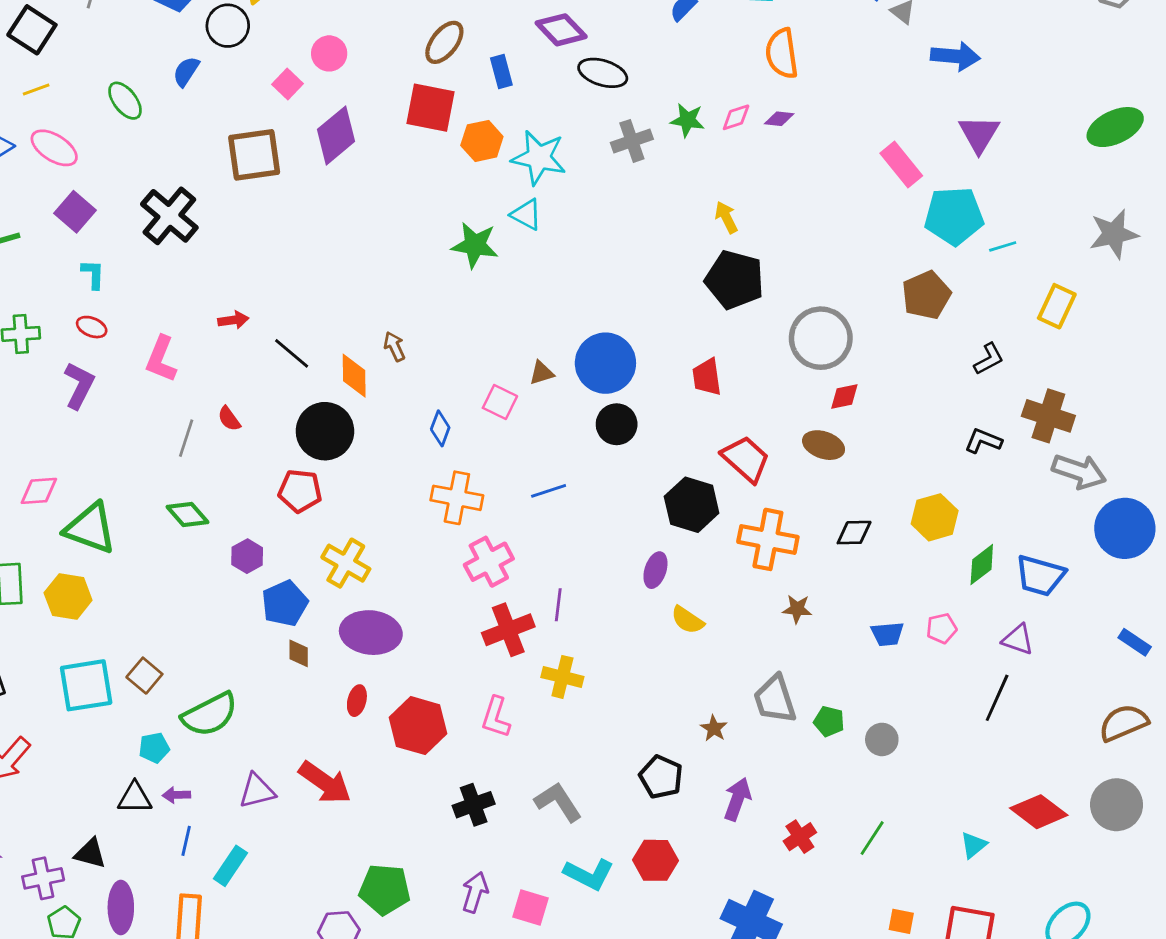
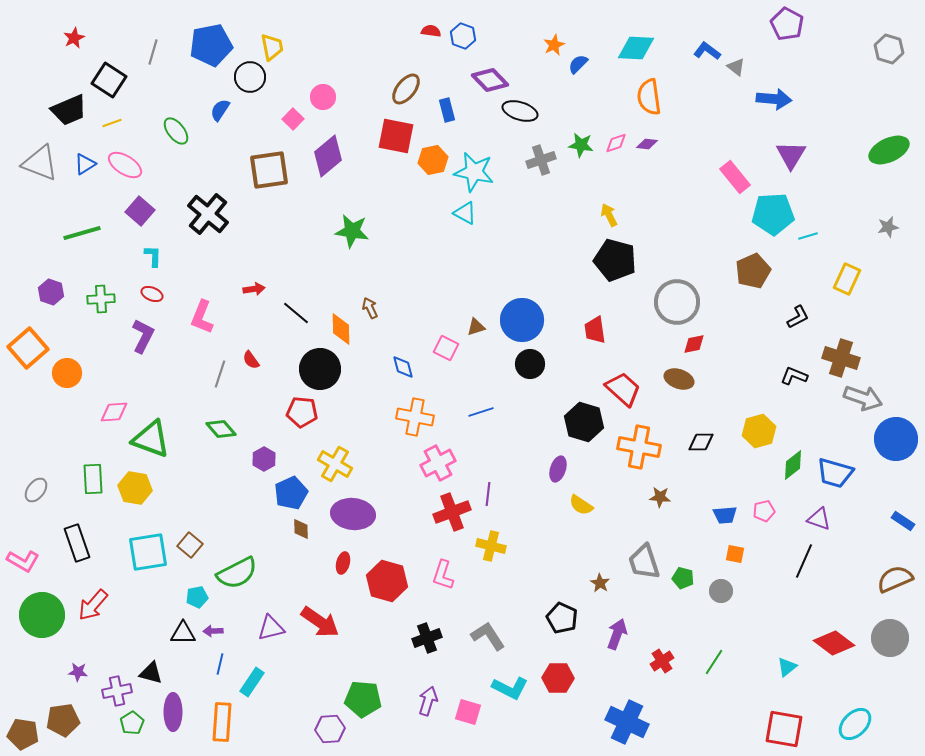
gray star: (1114, 234) -> (888, 227), size x0.6
green star: (475, 245) -> (352, 231), moved
blue diamond: (440, 428) -> (403, 367), turned -35
orange square: (901, 921) -> (735, 554), moved

